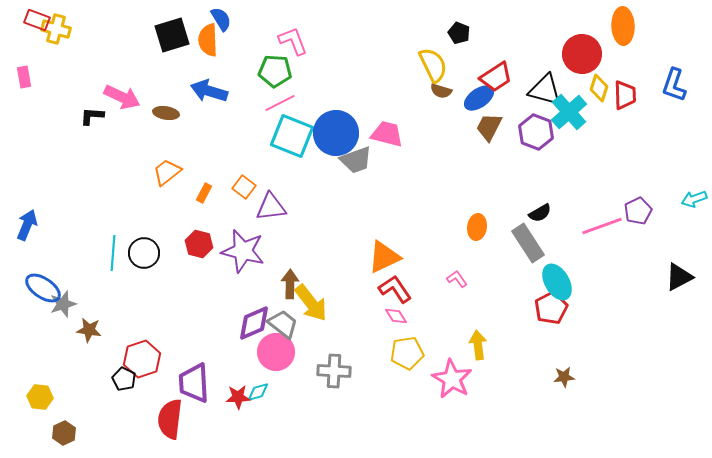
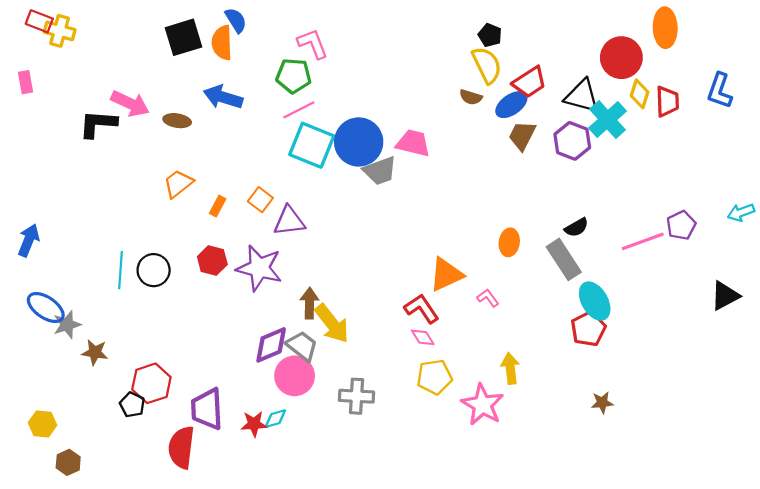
yellow semicircle: (433, 65) -> (487, 65), moved
black L-shape: (92, 116) -> (98, 124), size x1.5
orange triangle: (384, 257) -> (446, 274), moved

